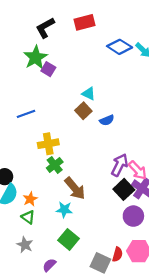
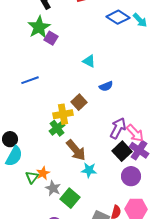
brown square: (83, 111) -> (79, 102), moved
yellow cross: (48, 144) -> (63, 114), moved
orange star: (30, 199) -> (43, 173), moved
cyan star: (64, 210) -> (89, 170), moved
green triangle: (28, 217) -> (32, 177), turned 32
gray star: (25, 245) -> (53, 188), moved

